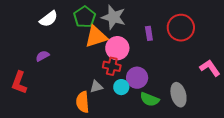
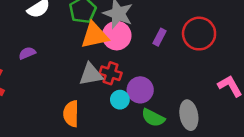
purple rectangle: (149, 33) -> (160, 37), turned 32
pink circle: (117, 48) -> (117, 36), moved
gray triangle: (96, 87) -> (91, 74), moved, size x1.5

